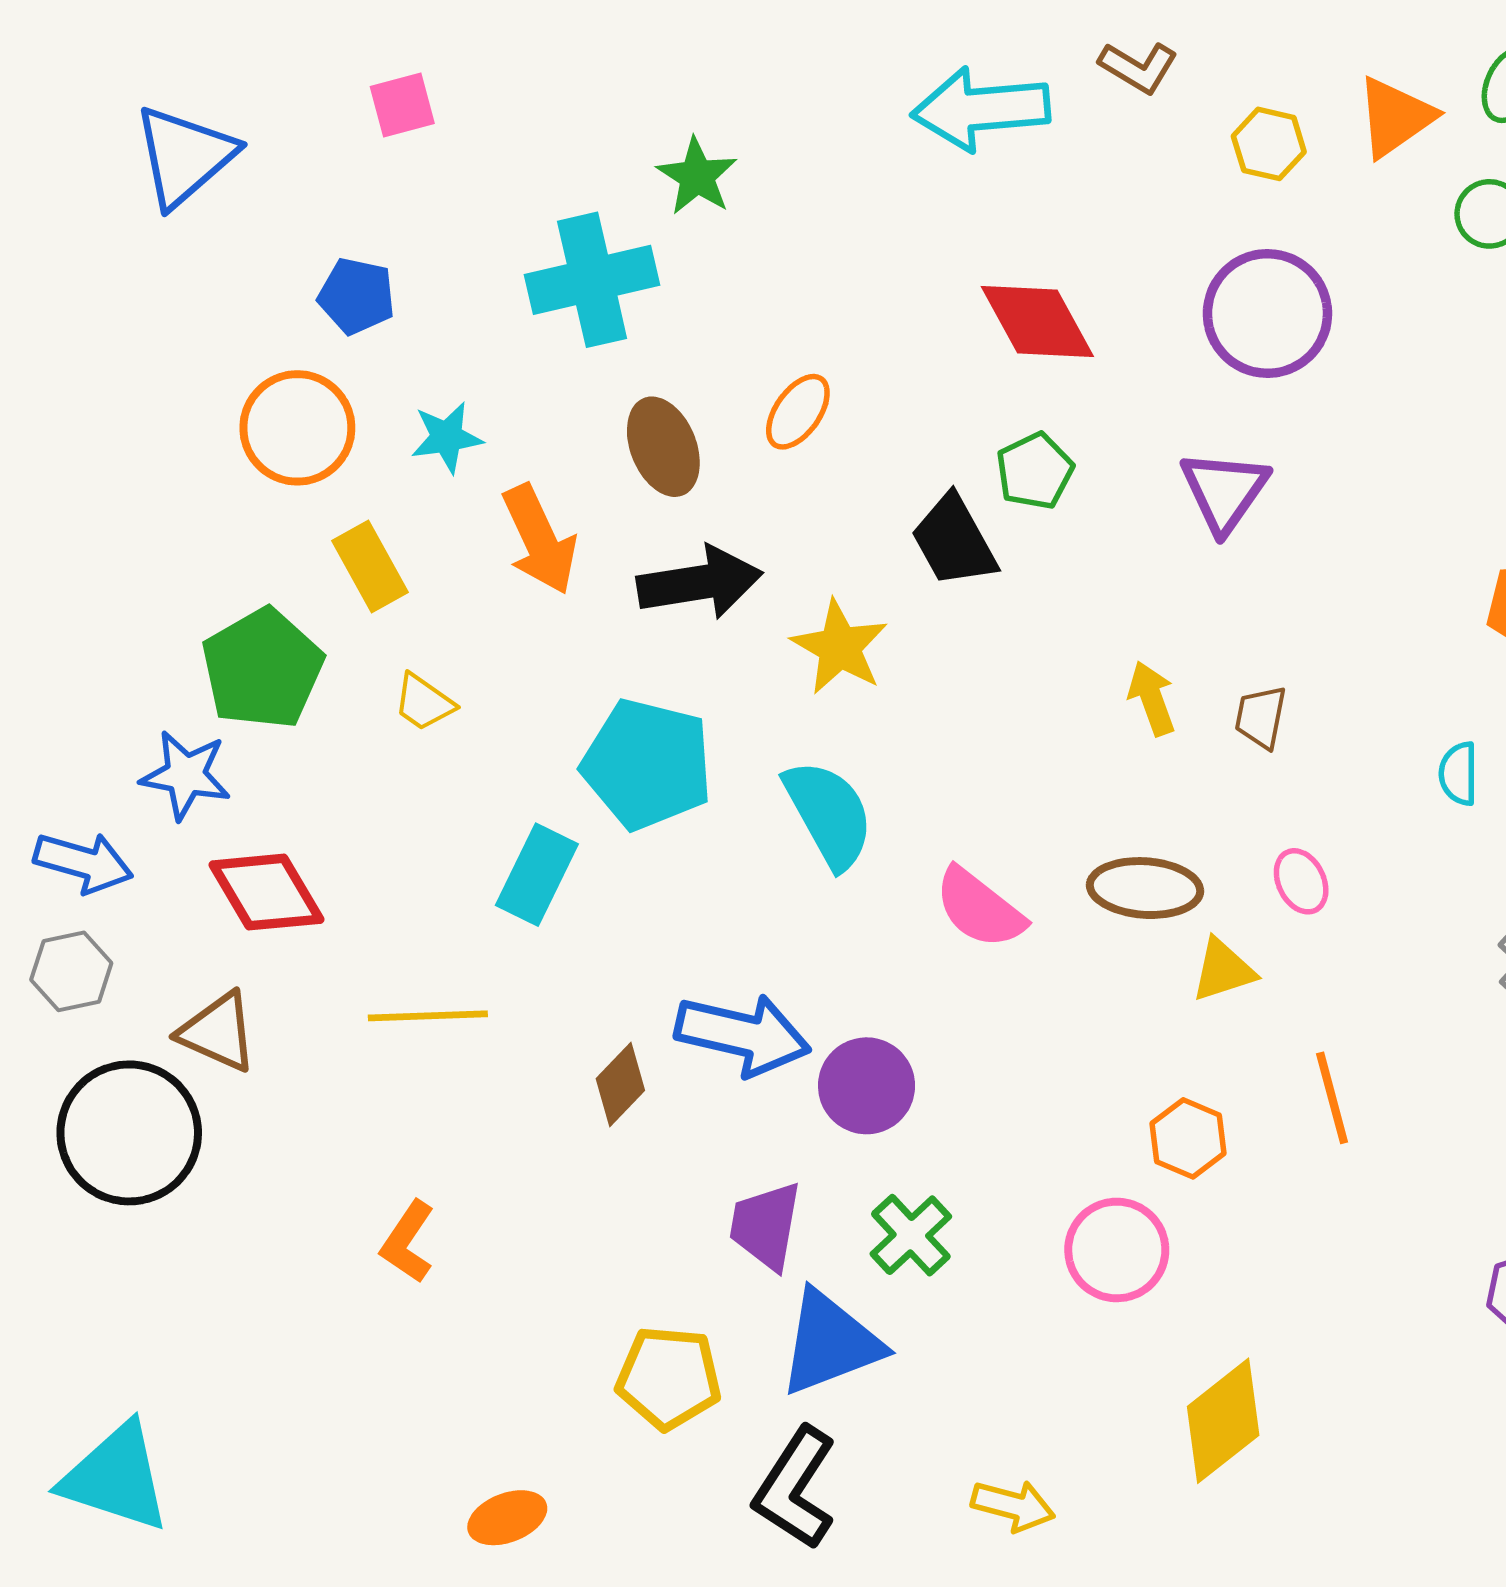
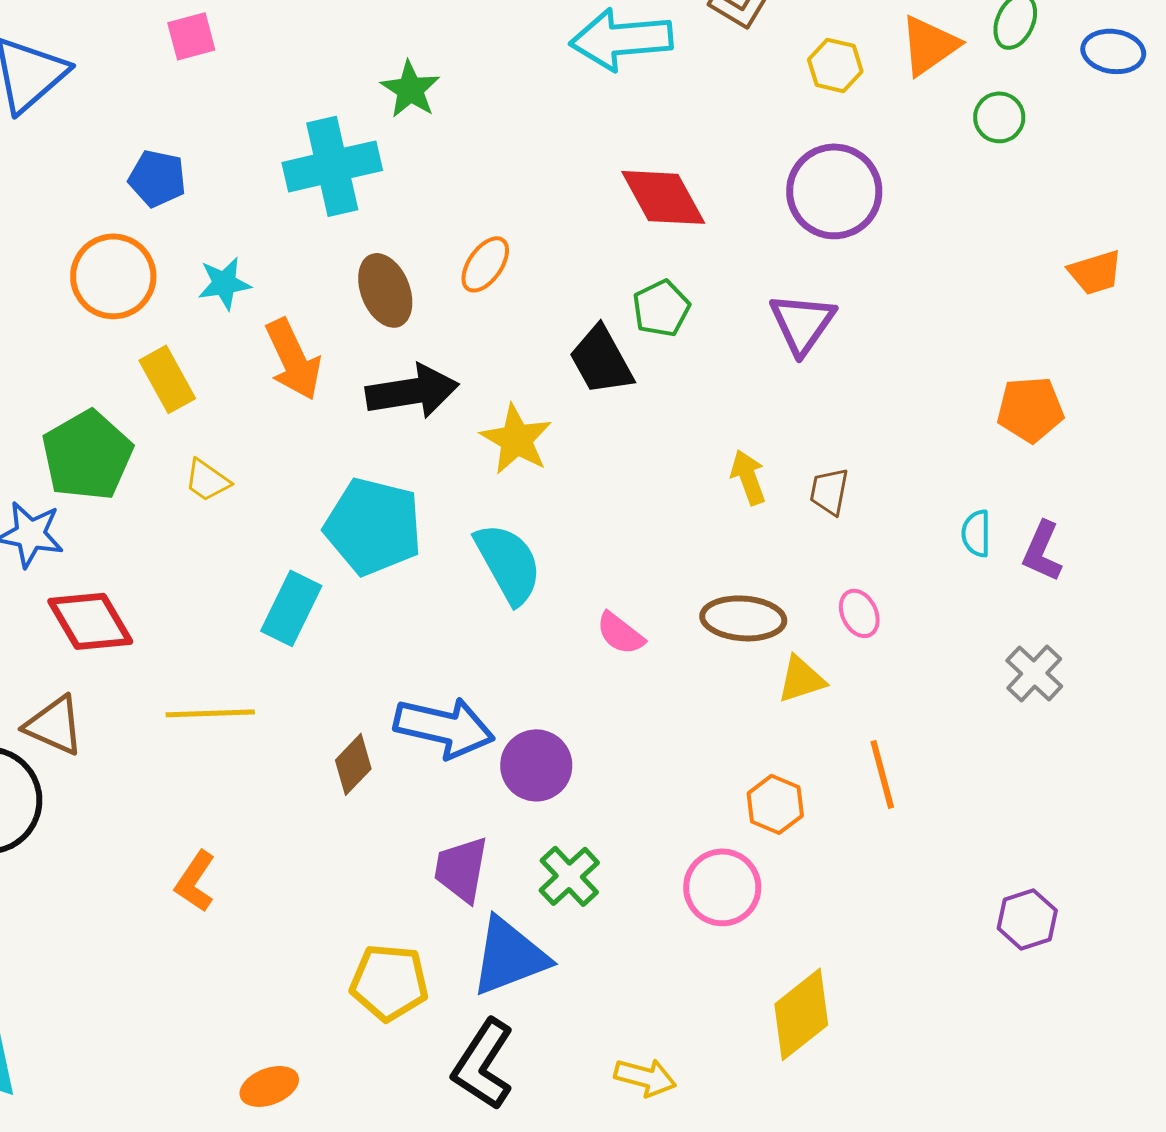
pink semicircle: (980, 908) -> (620, 633), size x0.7

